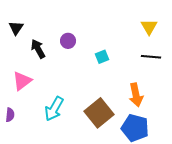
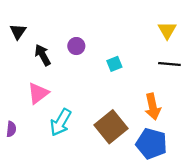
pink triangle: (22, 81) -> (38, 93), moved

